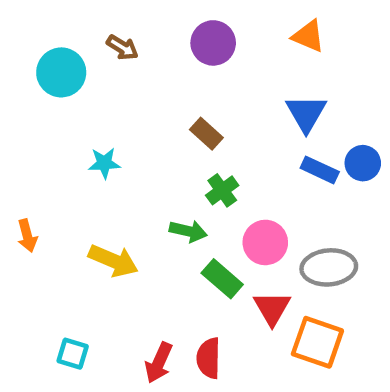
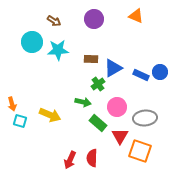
cyan circle: (61, 72) -> (32, 42), moved
blue triangle: (306, 113) -> (113, 68), moved, turned 30
brown rectangle: (206, 134) -> (91, 59), turned -40
cyan star: (104, 163) -> (58, 50), moved, size x1.5
cyan square: (73, 354) -> (20, 121), moved

